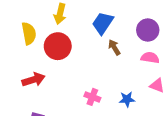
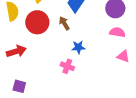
brown arrow: (114, 47) -> (64, 23), moved
blue star: (127, 99) -> (78, 47), moved

